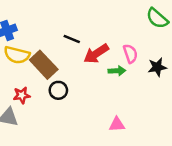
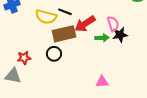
yellow semicircle: (17, 55) -> (46, 17), moved
brown rectangle: (44, 65) -> (64, 34), moved, turned -60
black star: (157, 67) -> (120, 35), moved

